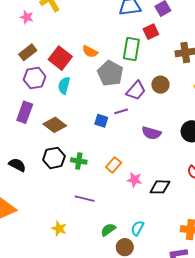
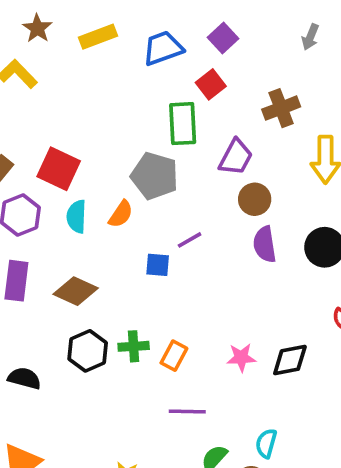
orange semicircle: (90, 52) -> (121, 214), moved, turned -70
brown circle: (160, 85) -> (255, 199), moved
purple trapezoid: (136, 91) -> (236, 157), moved
purple semicircle: (151, 133) -> (265, 244), moved, turned 78
orange rectangle: (114, 165) -> (174, 356), moved
purple line: (85, 199) -> (187, 412), moved

